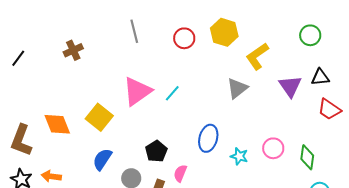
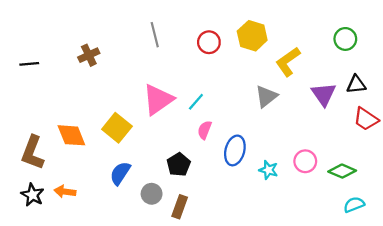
black line: (18, 58) -> (29, 64), turned 48
green diamond: (307, 157) -> (342, 171), turned -75
pink semicircle: (180, 173) -> (205, 130), moved

